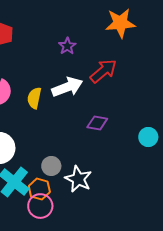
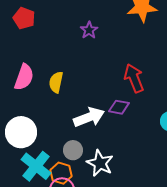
red arrow: (103, 71) -> (134, 78), moved, turned -72
white arrow: (67, 87) -> (89, 117), moved

